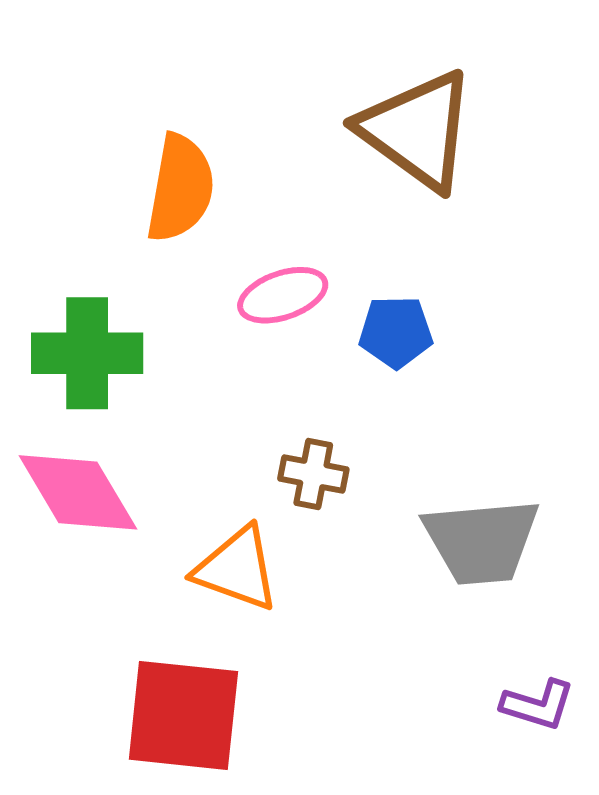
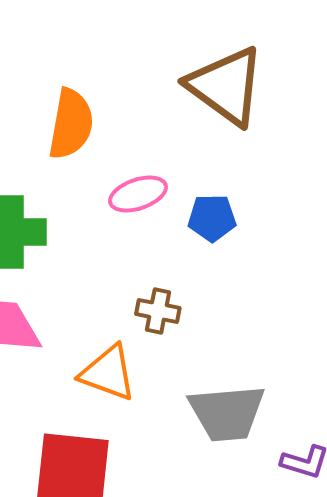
gray trapezoid: (481, 541) -> (227, 413), moved

